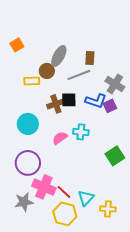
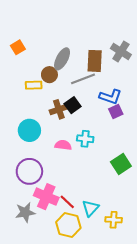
brown rectangle: (90, 58) -> (95, 61), size x1.5
gray cross: (115, 84) -> (121, 52), moved
black square: (69, 100) -> (73, 105), turned -35
blue L-shape: (96, 101) -> (110, 97), moved
pink semicircle: (60, 138) -> (63, 145), turned 42

